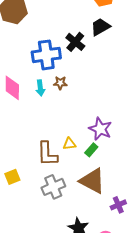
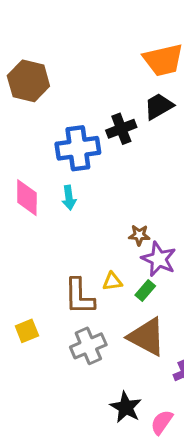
black cross: (75, 42) -> (121, 129), turned 30
brown star: (60, 83) -> (139, 235), moved

